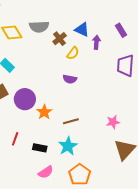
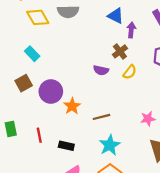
brown cross: (60, 39) -> (120, 51), moved
yellow semicircle: (73, 53) -> (130, 72), moved
red line: (15, 139) -> (39, 135), turned -32
cyan star: (68, 146) -> (110, 145), moved

